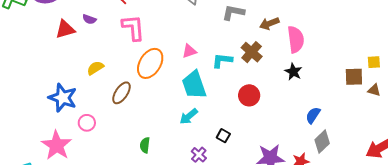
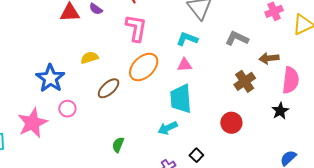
cyan L-shape: (222, 60) -> (187, 39), moved

